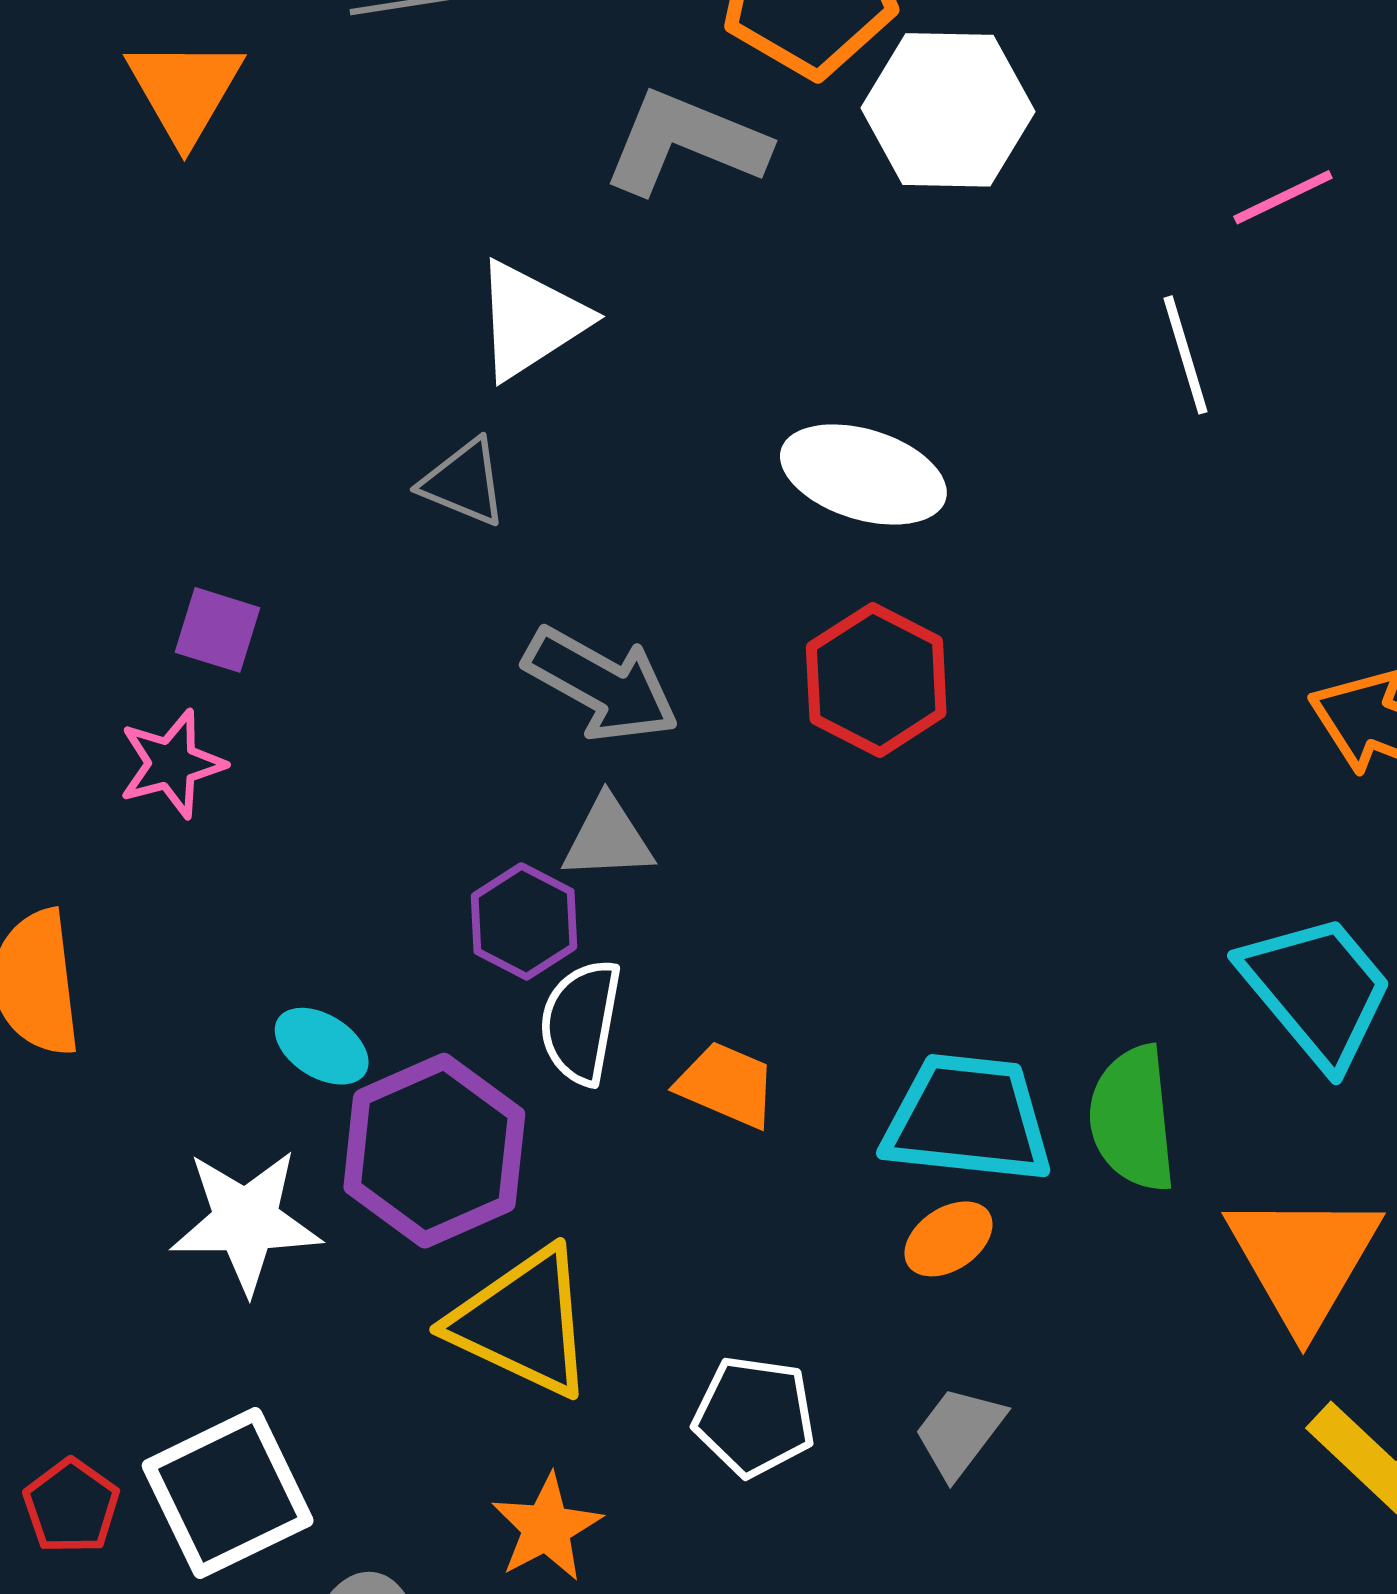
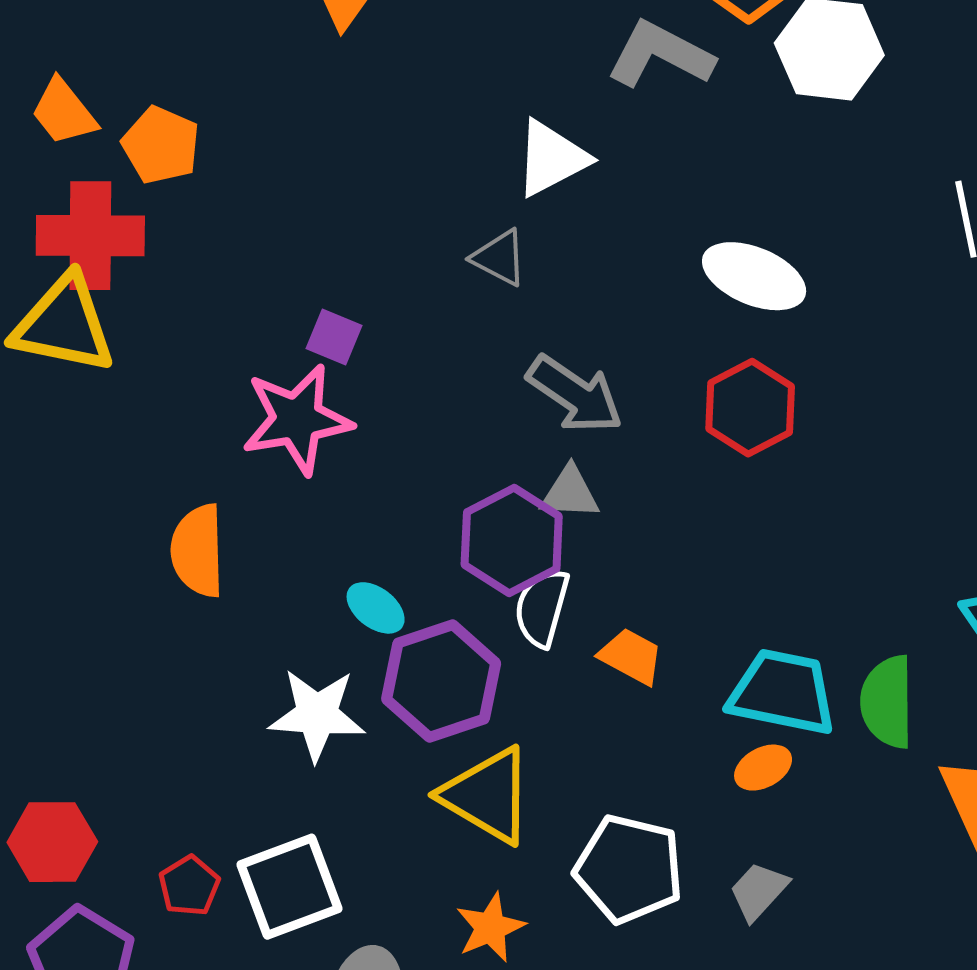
pink star: (172, 764) -> (297, 419), size x1.6
purple hexagon: (524, 921) -> (512, 540), size x1.5
white pentagon: (754, 1416) -> (629, 869), size x1.4

